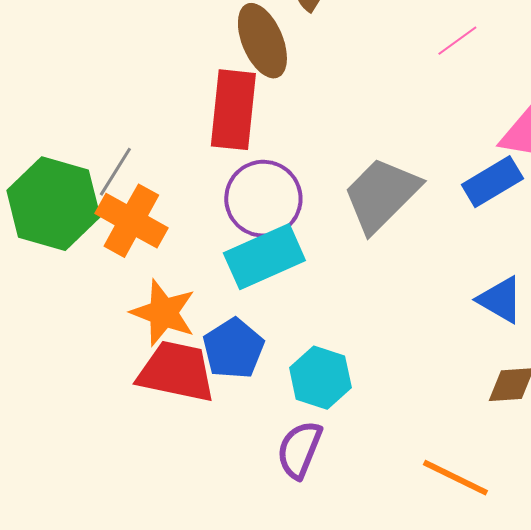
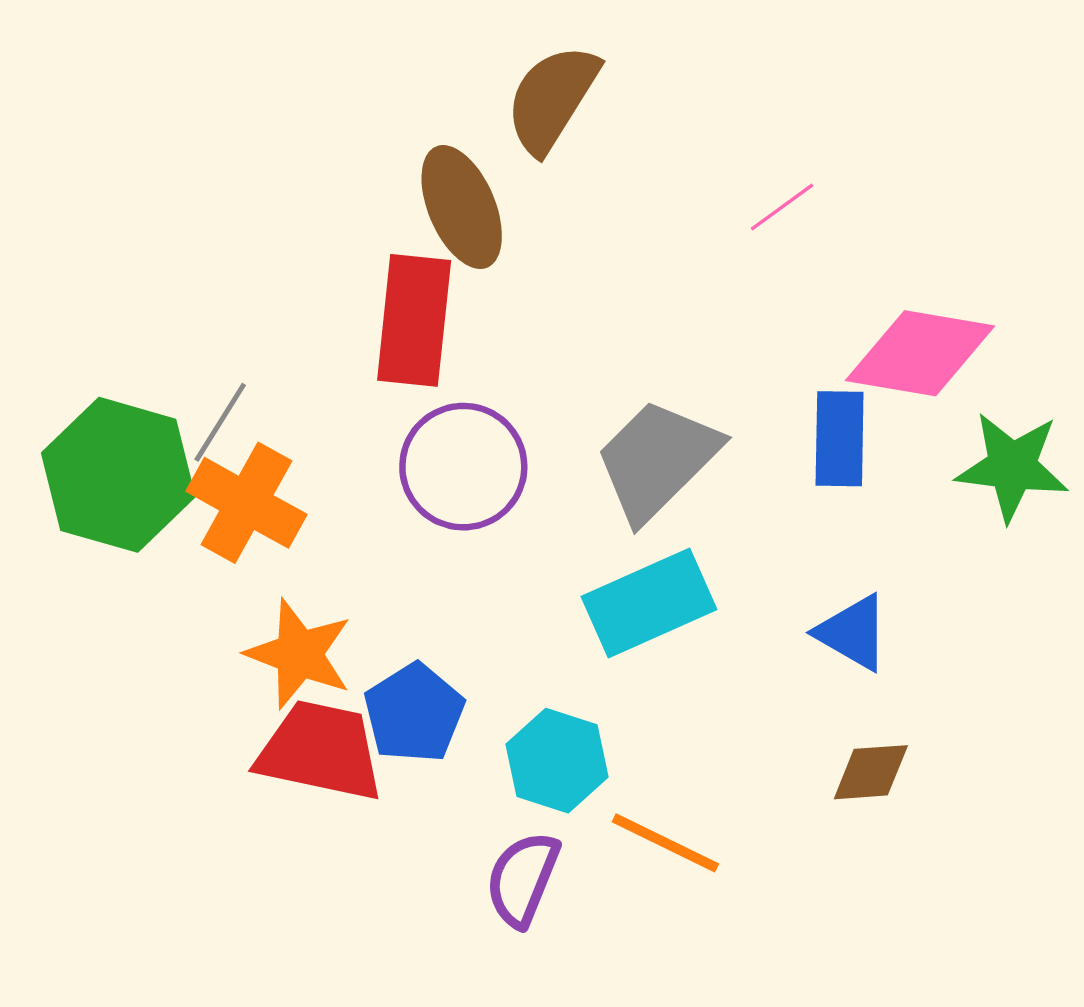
blue rectangle: (492, 182) -> (840, 439), turned -58
cyan rectangle: (264, 257) -> (649, 603), moved
orange line: (455, 478) -> (665, 843), moved

